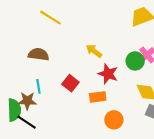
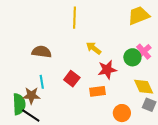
yellow line: (50, 18) -> (75, 18), moved, turned 60
red star: (108, 74) -> (107, 70), turned -30
orange circle: (114, 120) -> (122, 113), moved

